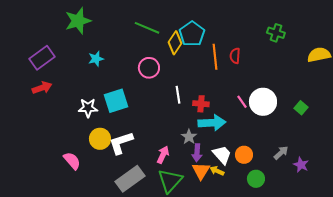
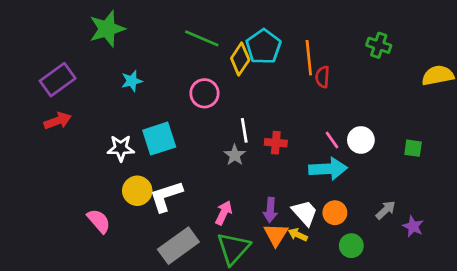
orange line: (215, 57) -> (309, 58), moved
white circle: (263, 102) -> (361, 140), size x0.7
green square: (301, 108) -> (413, 148), turned -32
cyan arrow: (212, 123) -> (328, 169), moved
gray star: (189, 137) -> (235, 155), moved

